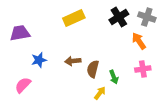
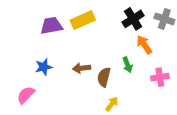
purple trapezoid: (20, 33) -> (51, 26), moved
orange arrow: (139, 41) -> (144, 45), moved
green arrow: (114, 77) -> (127, 65), moved

